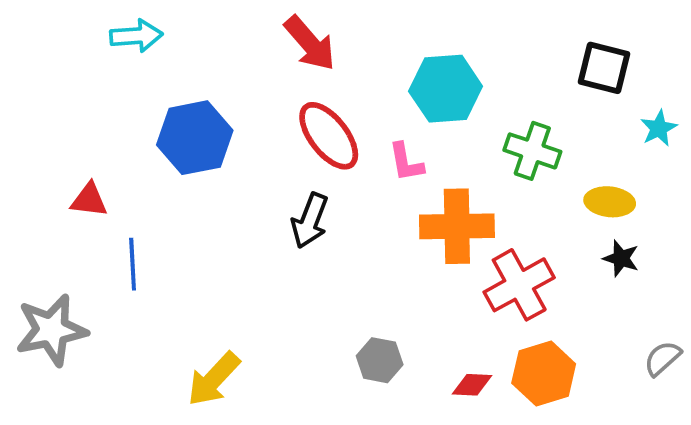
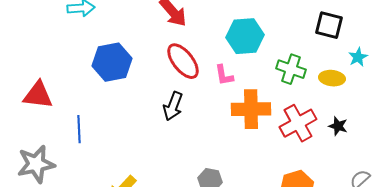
red triangle: (89, 200) -> (38, 95), moved, size x1.5
yellow ellipse: (610, 202) -> (332, 78), moved
red cross: (519, 285) -> (298, 123), moved

